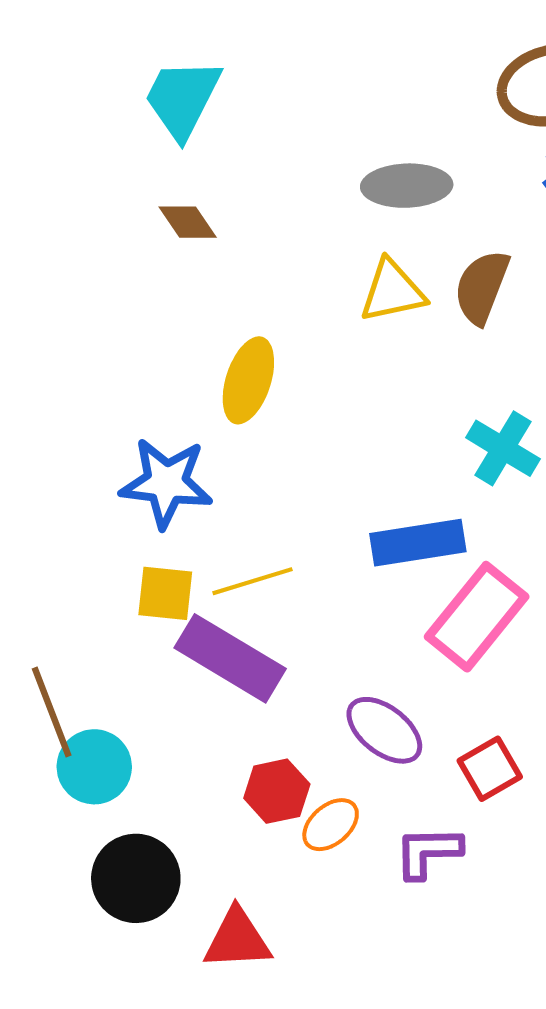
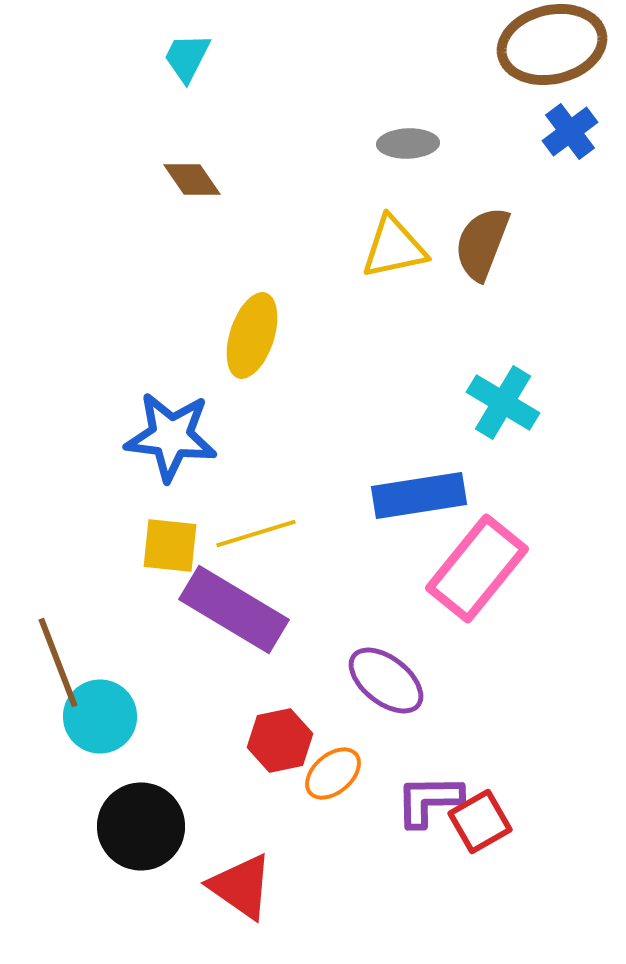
cyan trapezoid: (182, 98) -> (187, 58), size x0.6
gray ellipse: (407, 186) -> (408, 144), size x0.7
red square: (490, 769) -> (480, 822), moved
red triangle: (237, 939) -> (241, 886), turned 38

